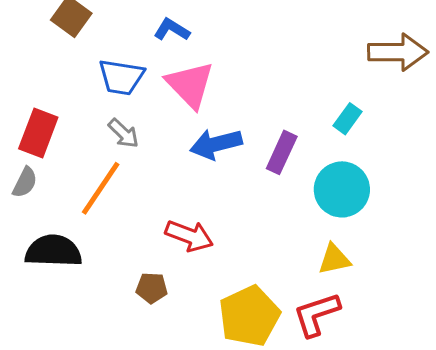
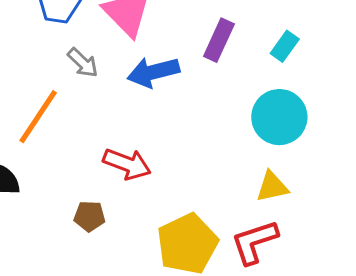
gray arrow: (123, 133) -> (83, 63), moved
purple rectangle: (282, 152) -> (219, 40), moved

